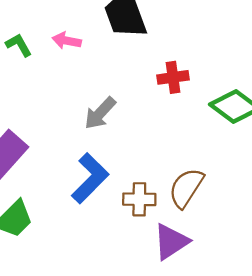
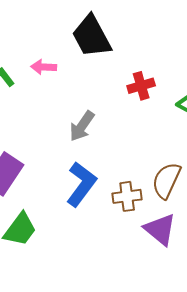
purple triangle: (171, 242) -> (160, 229), turned -39

